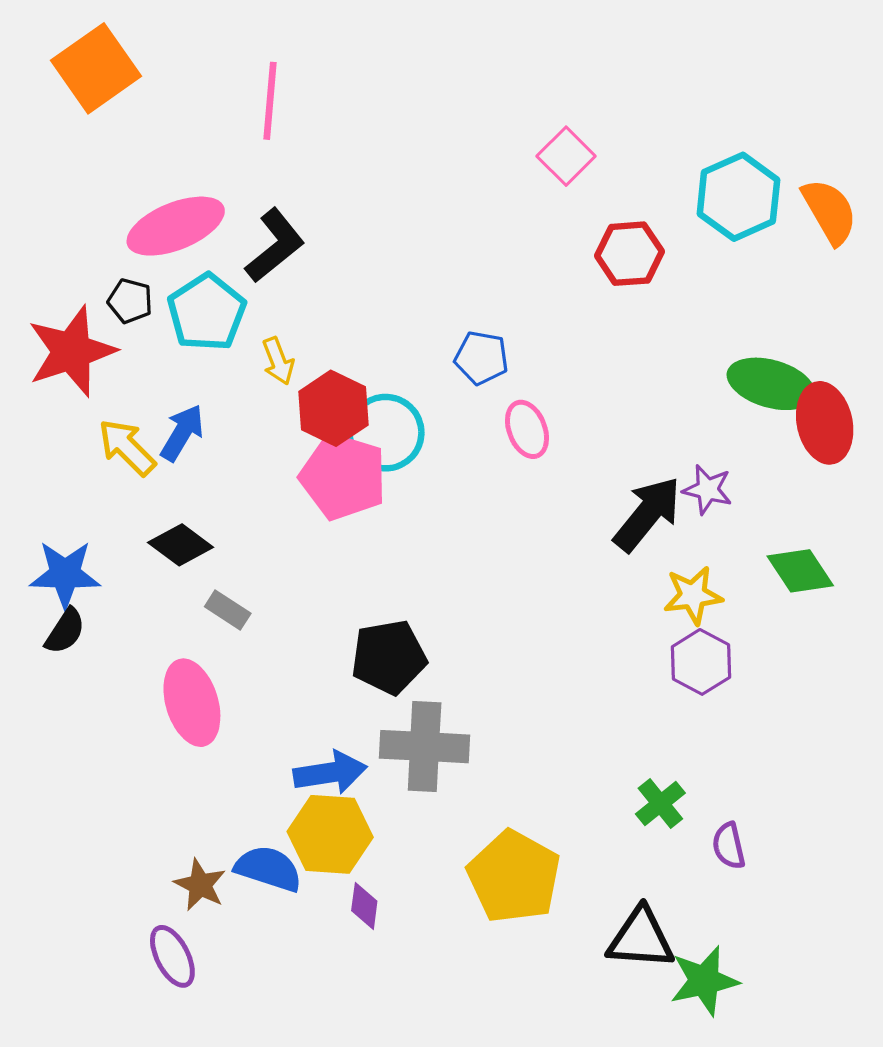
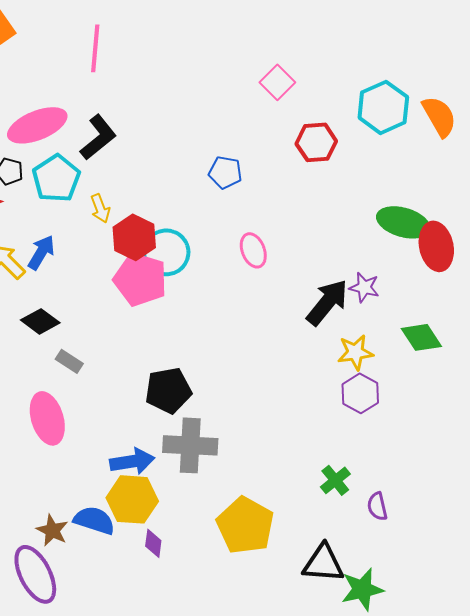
blue pentagon: (481, 358) -> (225, 172), moved
purple ellipse: (172, 956) -> (35, 574), size x1.5

